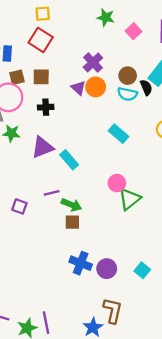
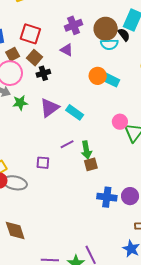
red square: (41, 40) -> (30, 34), moved
purple cross: (93, 63) -> (73, 25), turned 36
brown circle: (128, 76) -> (106, 29), size x1.5
brown square: (41, 77) -> (34, 58), moved, turned -35
orange circle: (96, 87) -> (98, 76), moved
green arrow: (71, 205) -> (86, 150), turned 72

